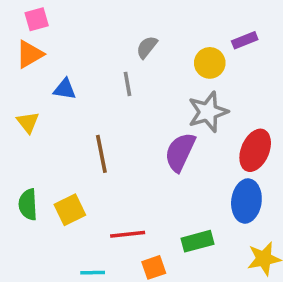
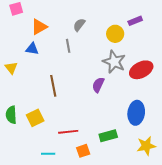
orange triangle: (30, 54) -> (39, 27), moved
gray star: (208, 112) -> (114, 62), turned -30
red ellipse: (255, 150) -> (141, 70), moved, turned 40
purple semicircle: (180, 152) -> (98, 85), size x0.7

